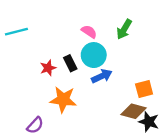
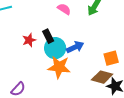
cyan circle: (94, 55) -> (55, 48), moved
orange star: (63, 100) -> (59, 67), moved

